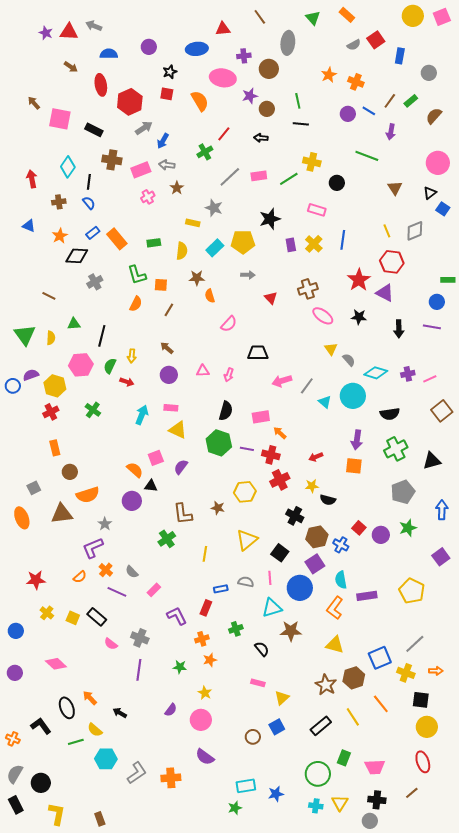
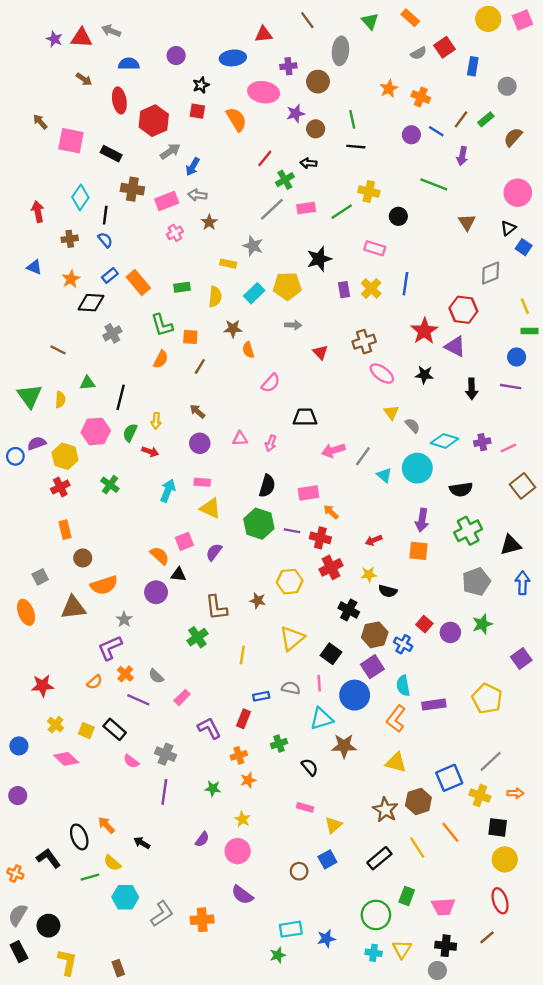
green cross: (205, 152) -> (285, 180), moved
yellow line: (387, 231) -> (525, 306), moved
blue arrow: (442, 510) -> (522, 583), moved
pink diamond: (56, 664) -> (66, 759), moved

